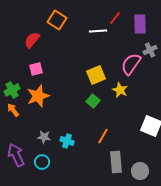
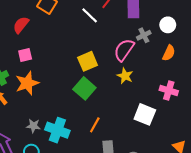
white line: (98, 31) -> (90, 15), turned 48
yellow star: (120, 90) -> (125, 76), moved
green square: (93, 101) -> (84, 88), size x1.5
cyan cross: (67, 141) -> (57, 130), size x1.6

